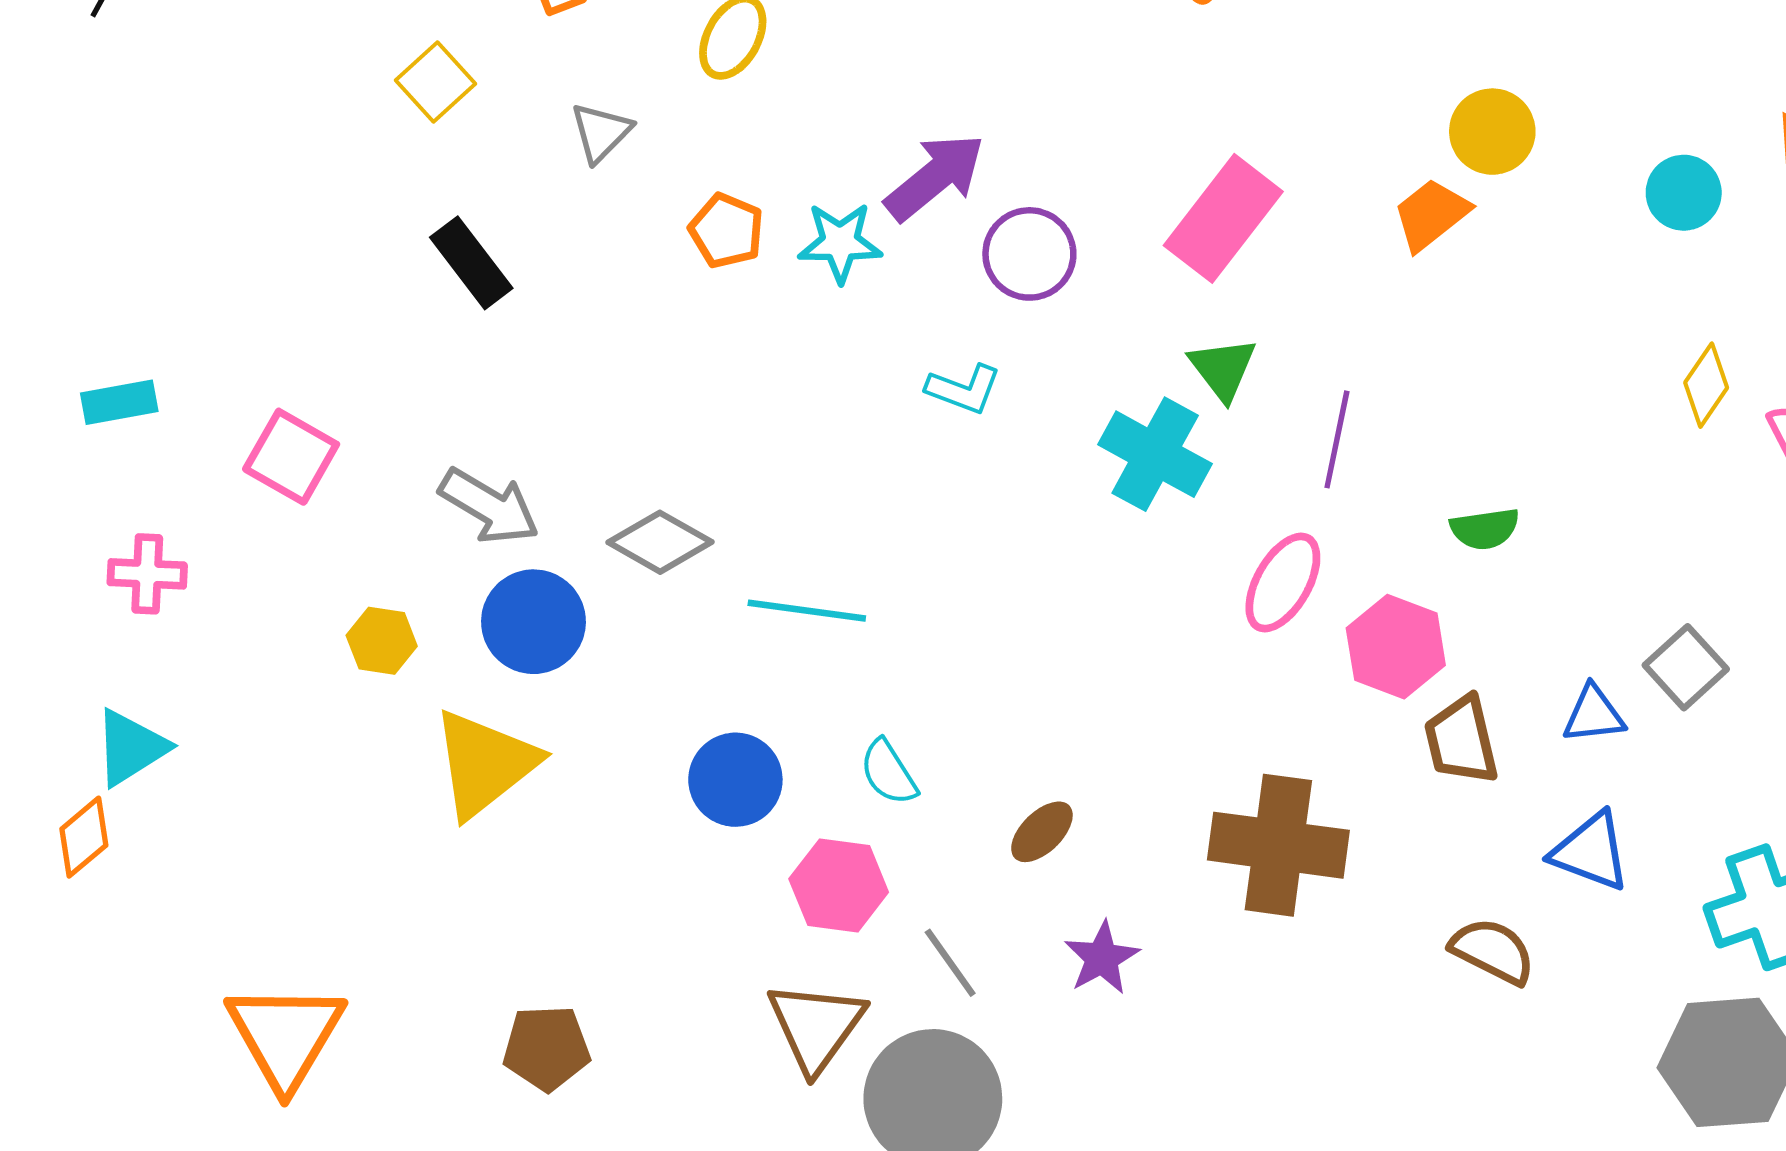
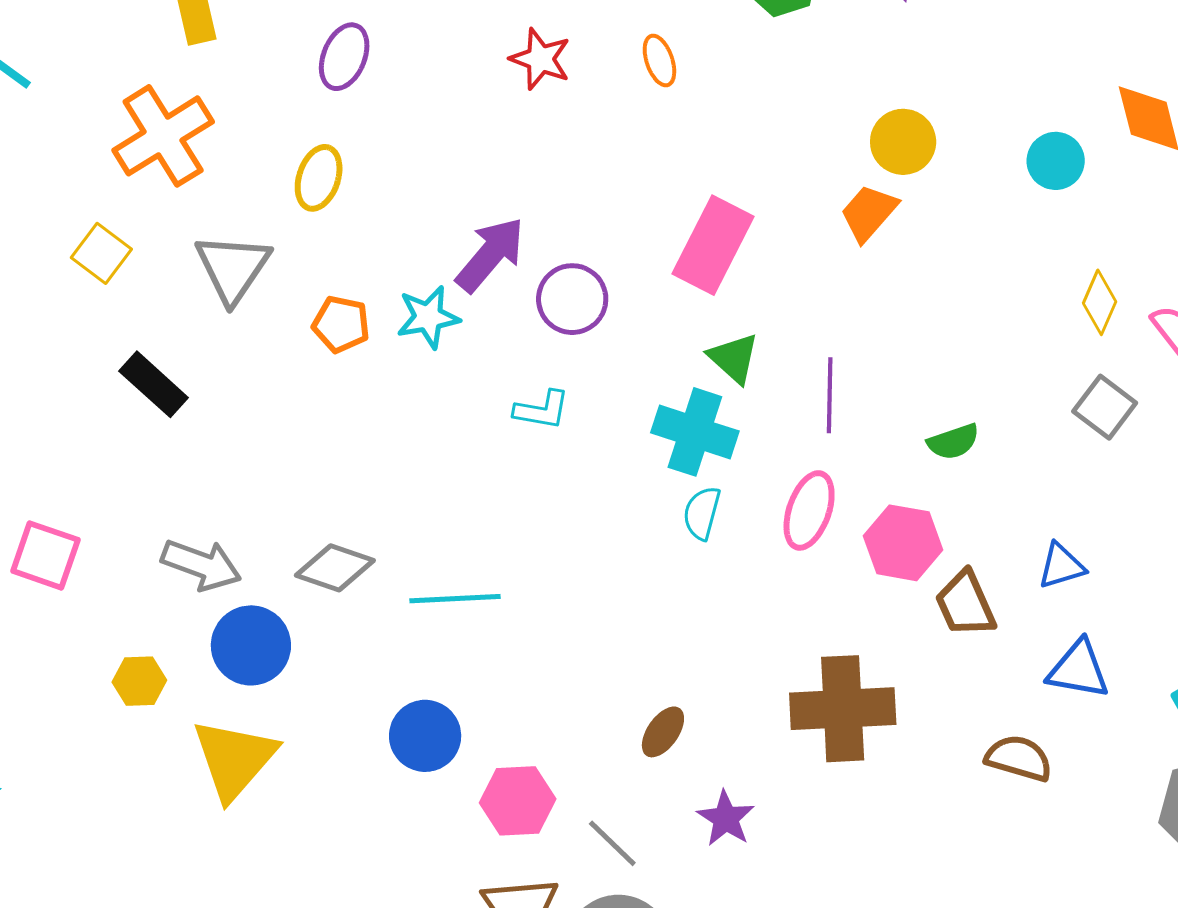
gray triangle: (601, 132) -> (233, 268), size x1.6
gray square: (1686, 667) -> (1105, 407), moved
cyan semicircle: (888, 772) -> (702, 513), moved, turned 58

